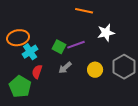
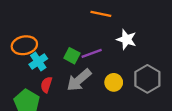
white star: (106, 33) -> (126, 39), turned 30
gray arrow: (65, 68) -> (79, 80), size x1.6

